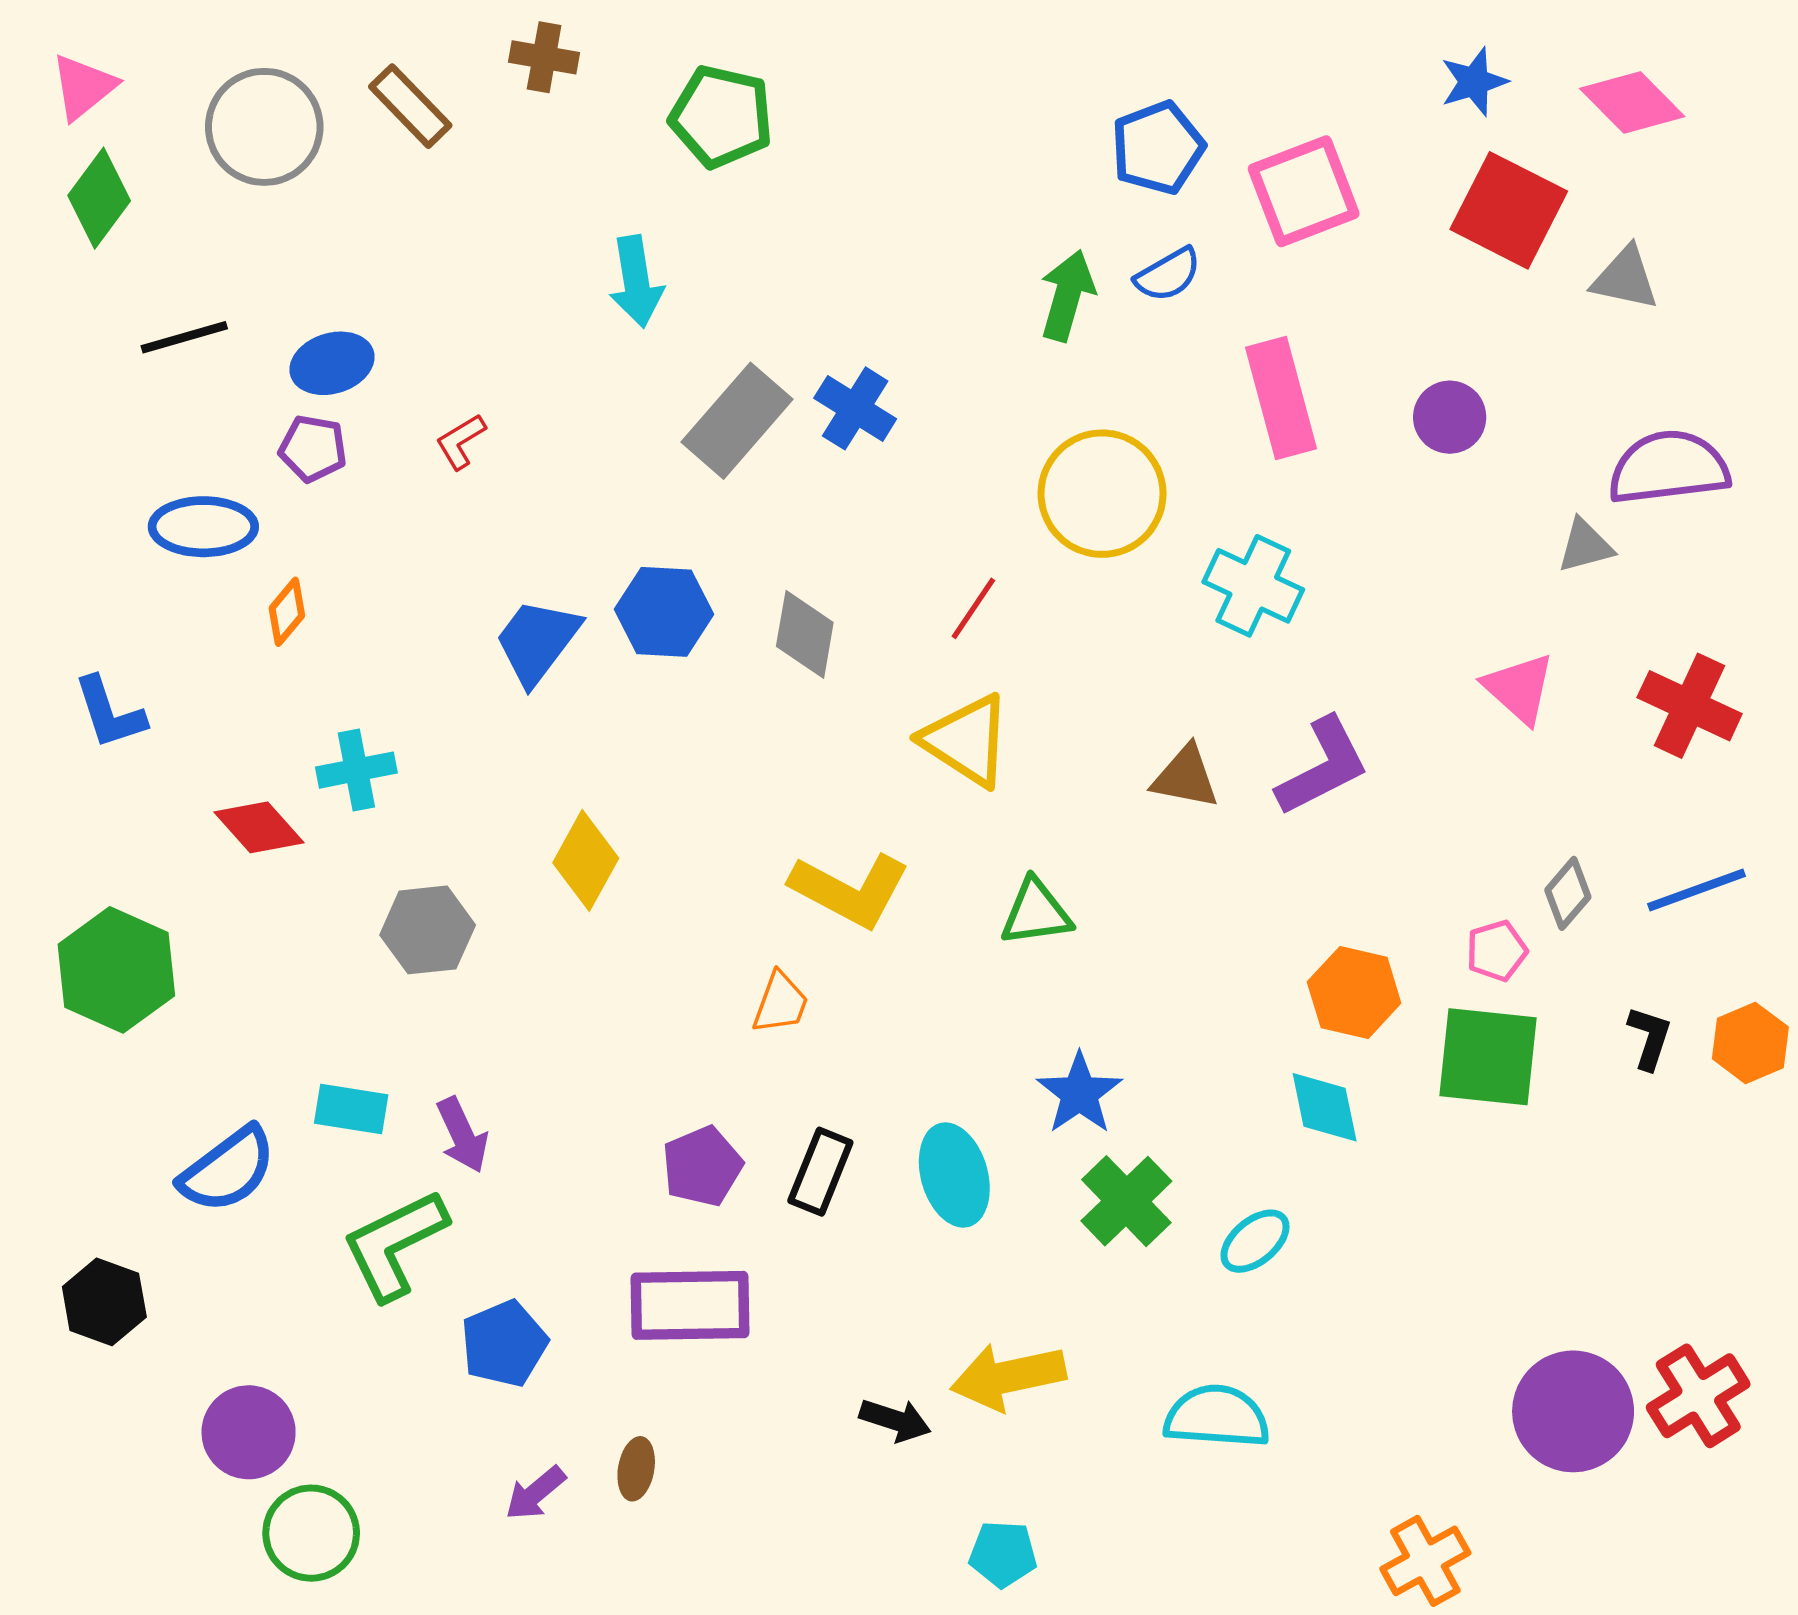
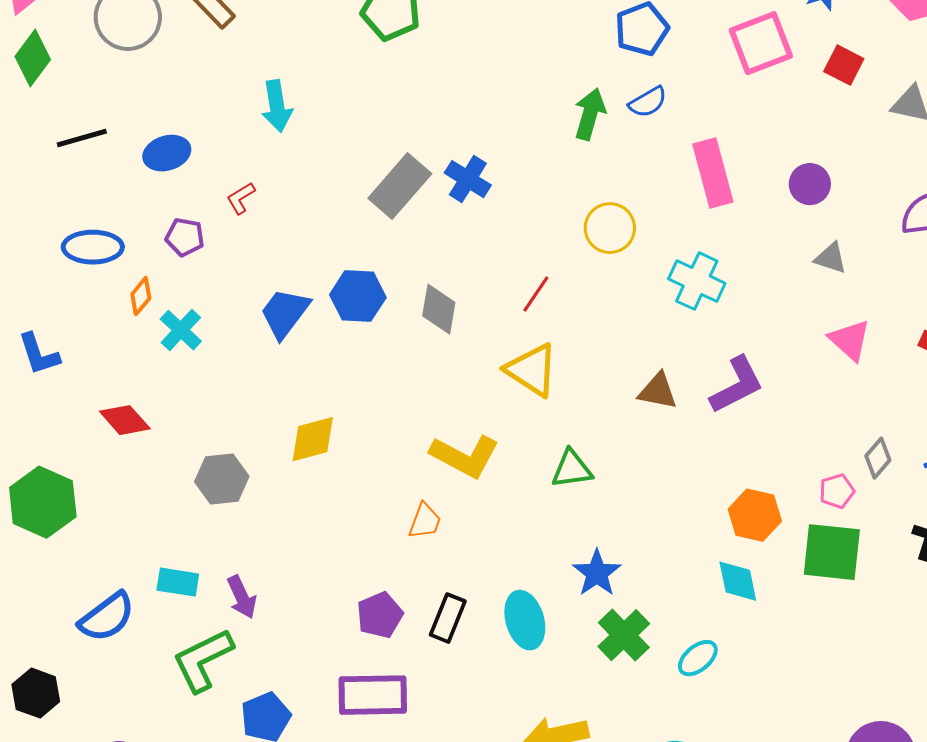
pink square: (1304, 191) -> (761, 43), moved
red square: (1509, 210) -> (844, 65), size x0.6
cyan arrow: (636, 282) -> (277, 106), moved
purple pentagon: (313, 448) -> (185, 237), moved
yellow circle: (1102, 494) -> (610, 228), size x0.7
gray triangle: (1585, 546) -> (831, 258), moved, turned 33
cyan cross: (356, 770) -> (181, 330), moved, turned -36
yellow diamond: (586, 860) -> (313, 439), turned 46

